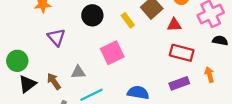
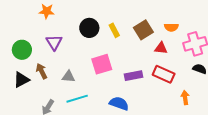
yellow rectangle: (128, 20) -> (114, 30), moved
green circle: (17, 61) -> (22, 50), moved
brown arrow: (54, 81) -> (42, 71), moved
purple rectangle: (179, 83) -> (133, 76), moved

